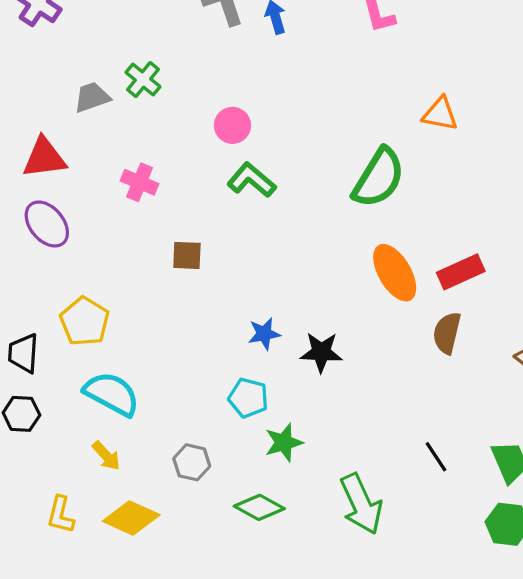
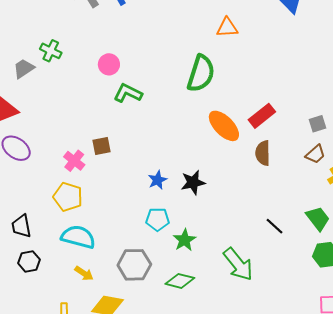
pink cross: (140, 182) -> (74, 161), moved, turned 30
yellow pentagon: (85, 321) -> (68, 197), moved
gray hexagon: (192, 462) -> (134, 265), size x1.5

